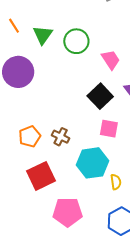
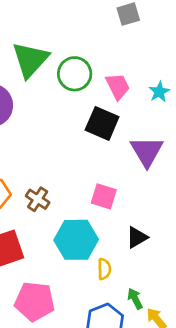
green triangle: (43, 35) -> (30, 60), size x1.4
pink trapezoid: (111, 60) -> (118, 86), moved
black square: (100, 96) -> (102, 123), moved, turned -30

